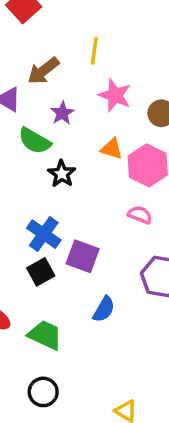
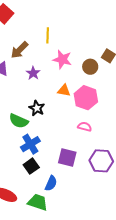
green semicircle: (35, 141) -> (19, 121), moved
blue cross: (44, 234) -> (30, 144), turned 30
purple square: (83, 256) -> (67, 157), moved
blue semicircle: (104, 309) -> (51, 183), moved

